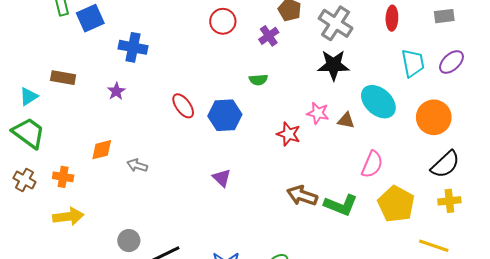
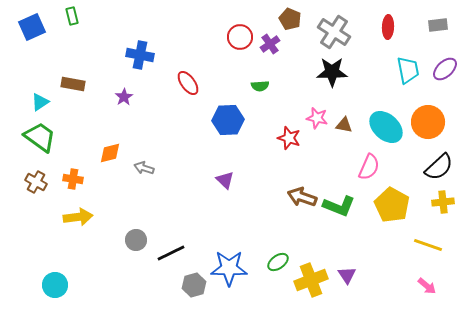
blue square: (90, 18) -> (32, 27), moved
red circle: (223, 21) -> (240, 37), moved
cyan ellipse: (378, 102) -> (386, 127), moved
red ellipse: (183, 106) -> (188, 83), moved

